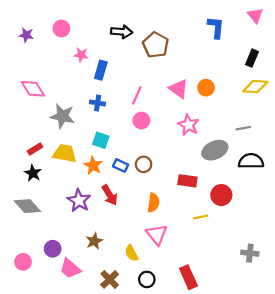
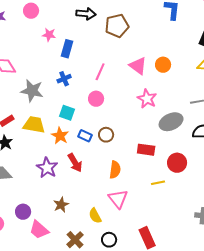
brown pentagon: (156, 45) -> (117, 26), turned 30
blue cross: (98, 103) -> (64, 79), turned -32
pink circle: (141, 121) -> (96, 99), moved

